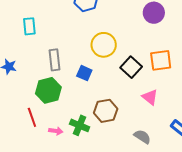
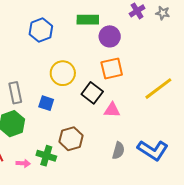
orange square: (161, 60) -> (112, 69), moved
pink triangle: (150, 97) -> (112, 110), moved, turned -30
gray semicircle: (142, 137) -> (118, 150), moved, turned 78

